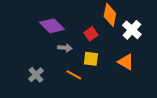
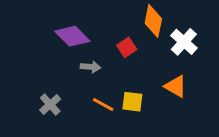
yellow square: (91, 59) -> (132, 102), moved

